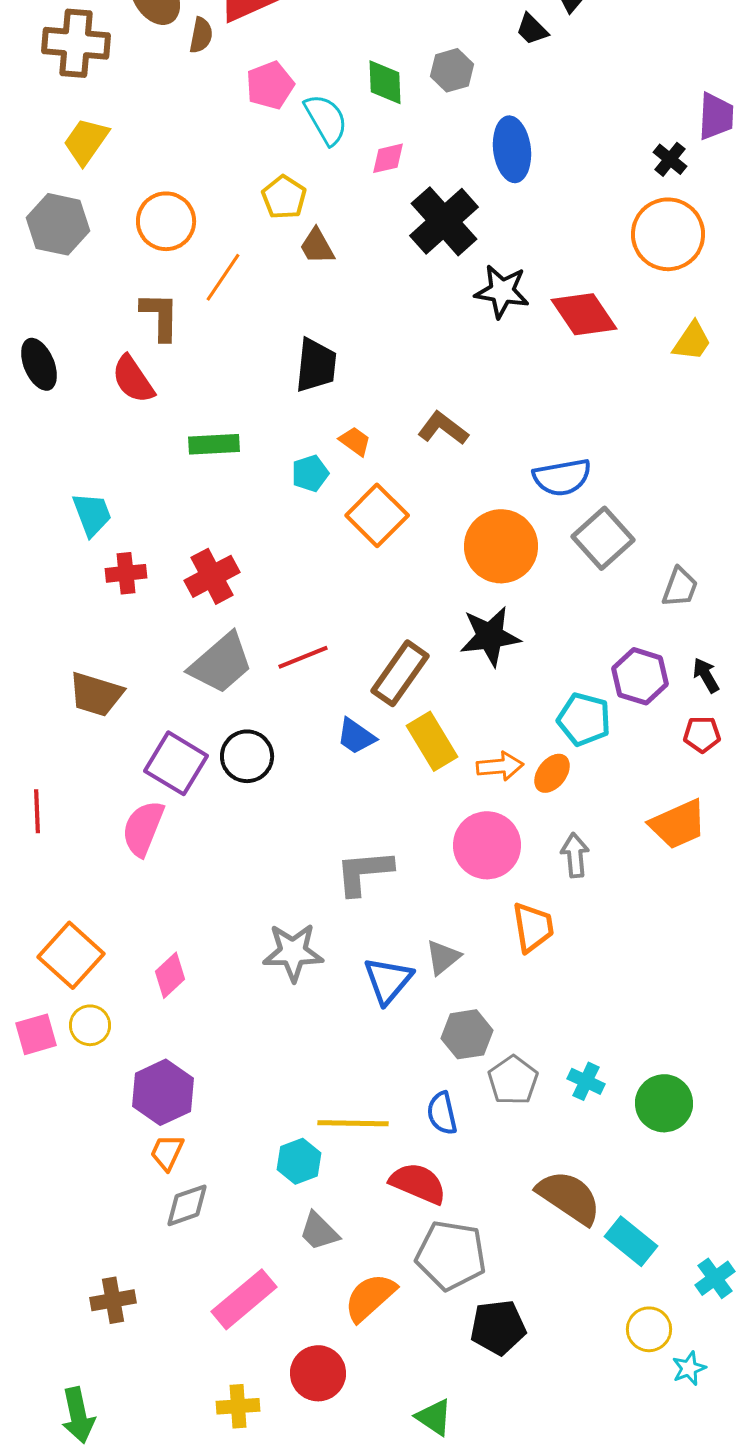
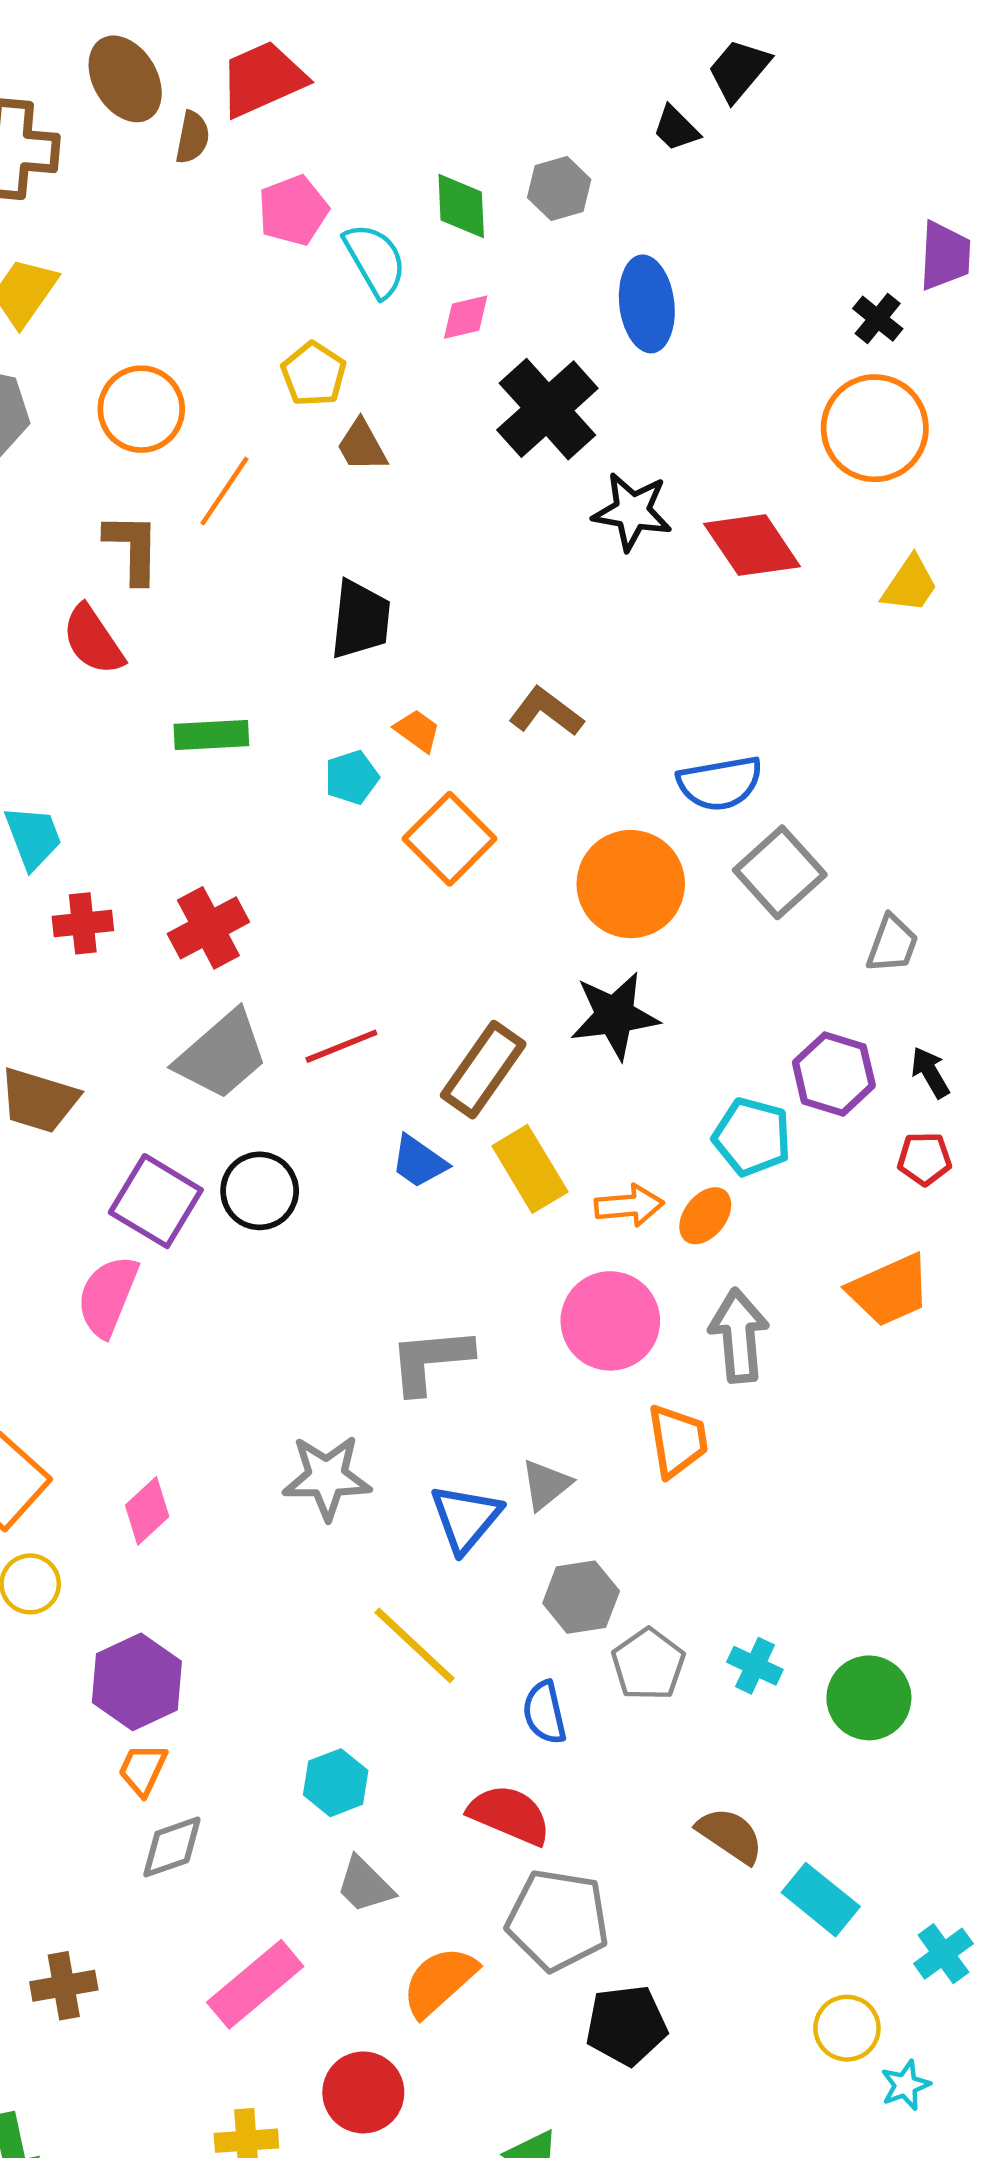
gray arrow: (575, 855) -> (739, 1336), size x1.4
yellow line: (353, 1123) -> (414, 1645), moved, turned 42
brown semicircle: (569, 1197) -> (730, 1835), size x0.7

